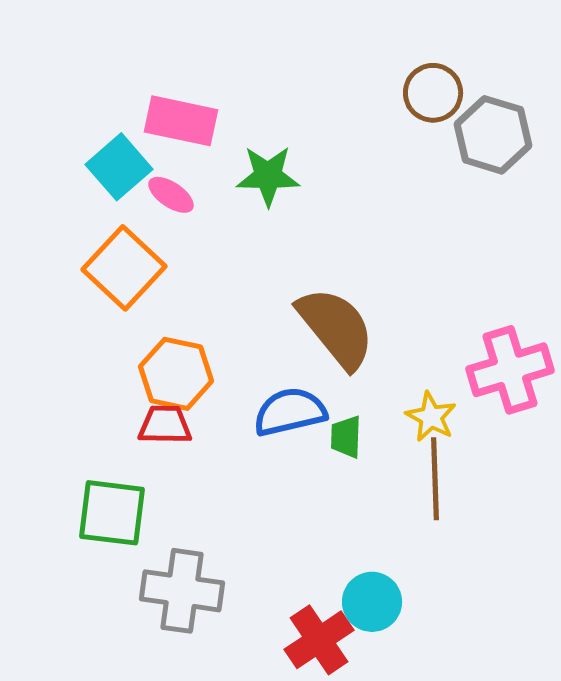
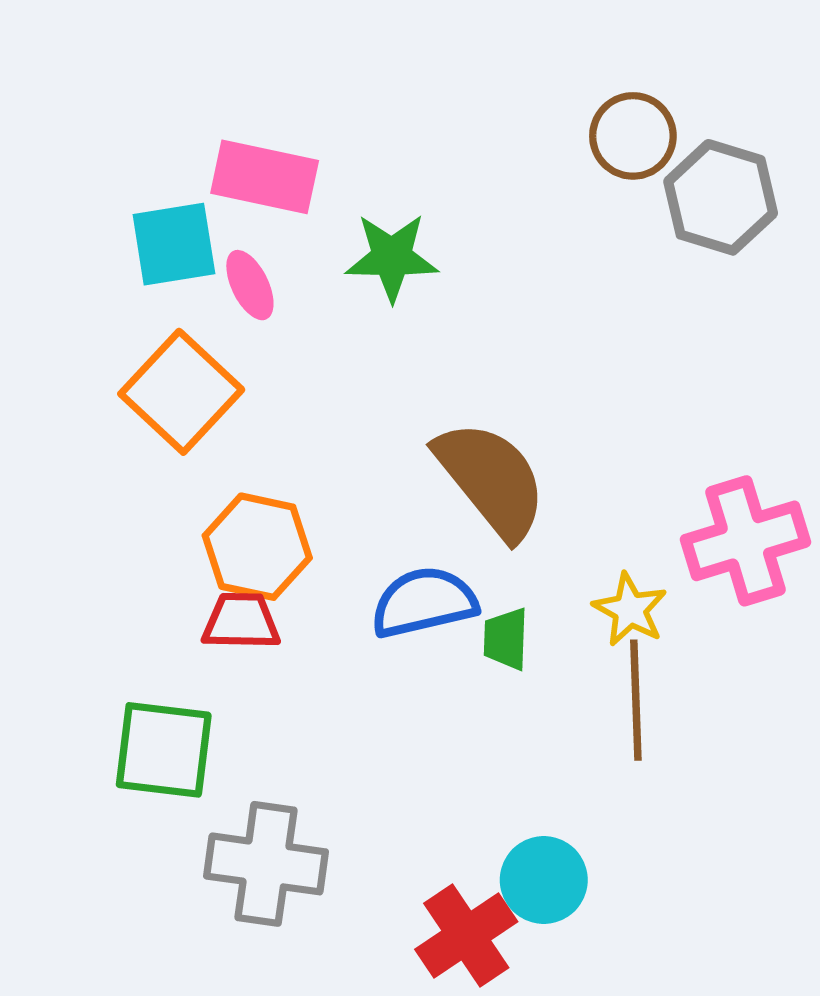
cyan square: (119, 167) -> (174, 244), turned 32
pink ellipse: (171, 195) -> (250, 285), turned 30

